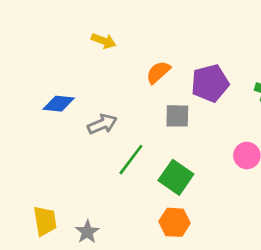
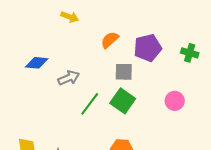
green square: (176, 177) -> (123, 101), moved

